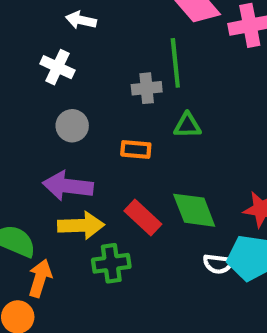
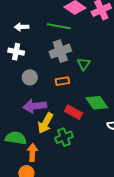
green line: (175, 63) -> (59, 26), moved, turned -60
gray cross: (147, 88) -> (60, 51), size x1.5
green triangle: (187, 125) -> (84, 64), turned -40
yellow arrow: (81, 225) -> (45, 123), turned 135

